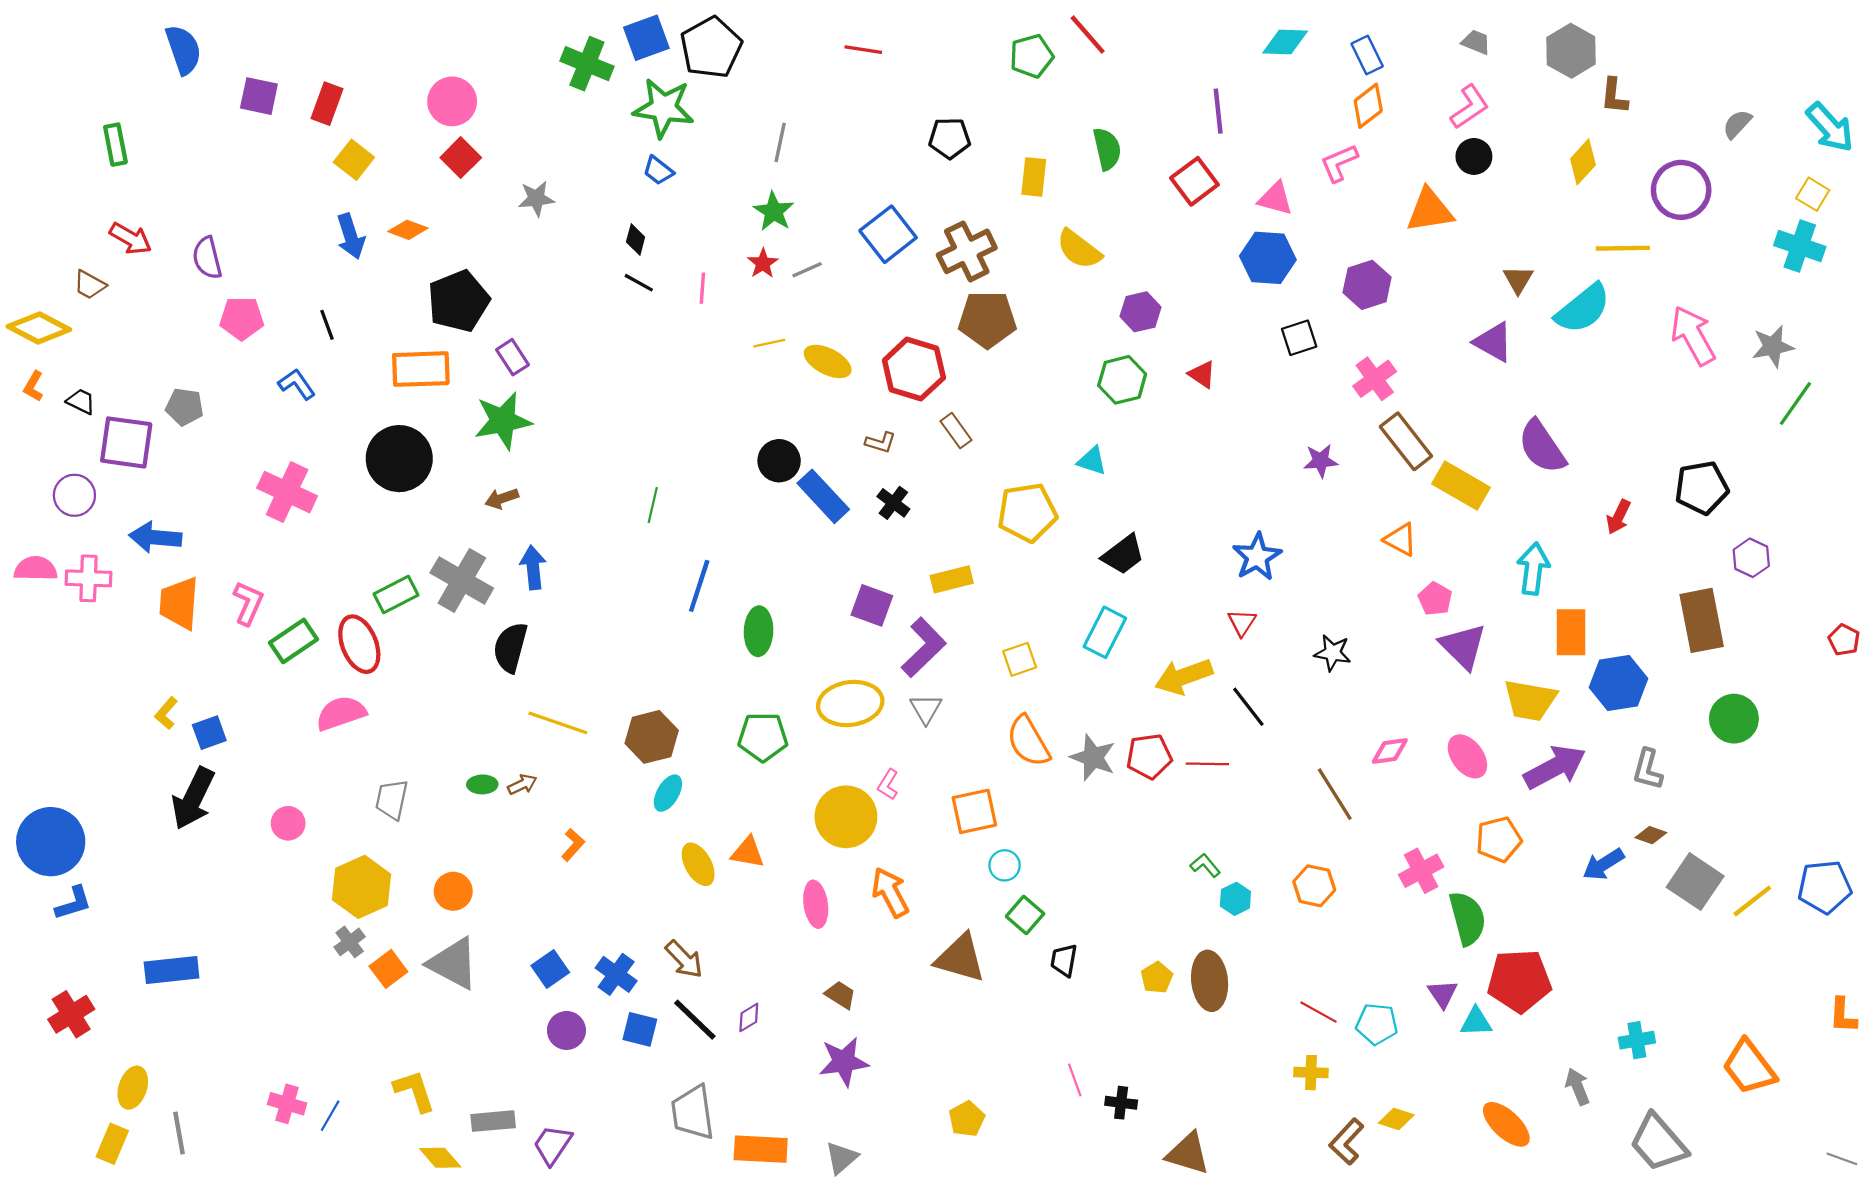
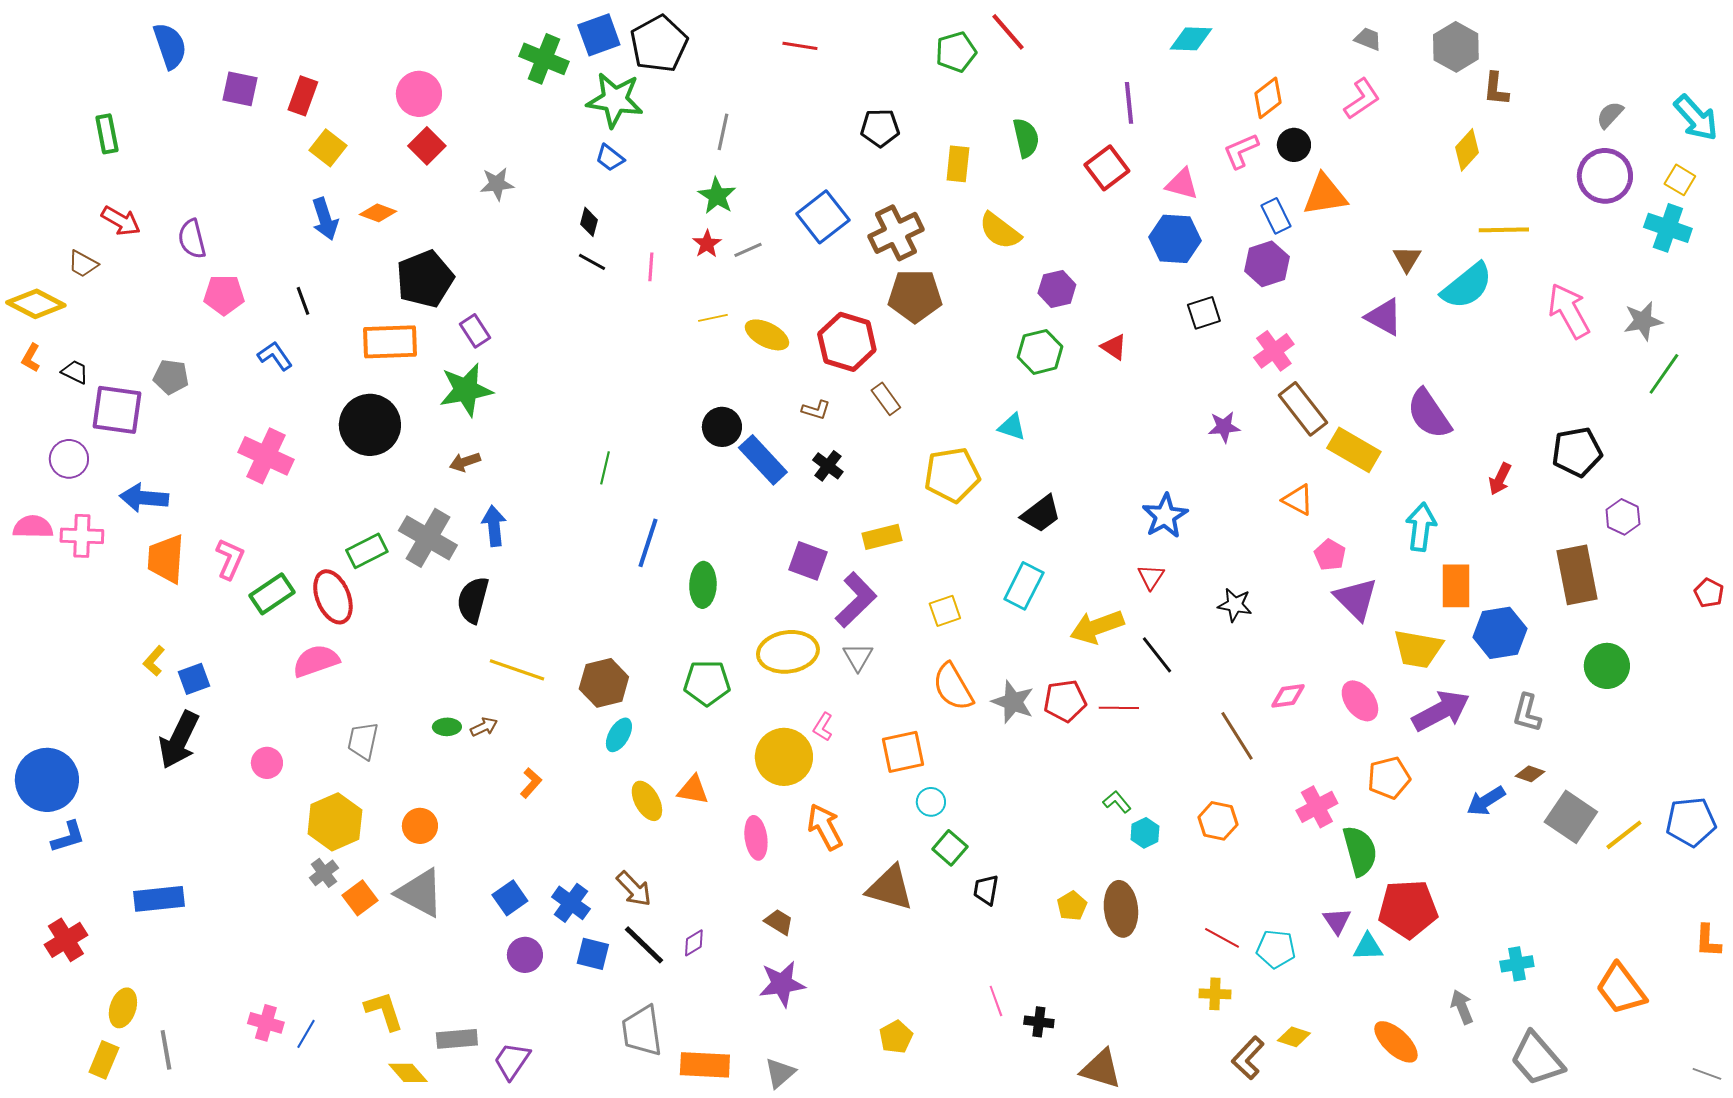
blue rectangle: (1367, 55) -> (1276, 216), moved
black circle: (1474, 156) -> (1294, 145), moved
purple circle: (1681, 190) -> (1605, 176), moved

